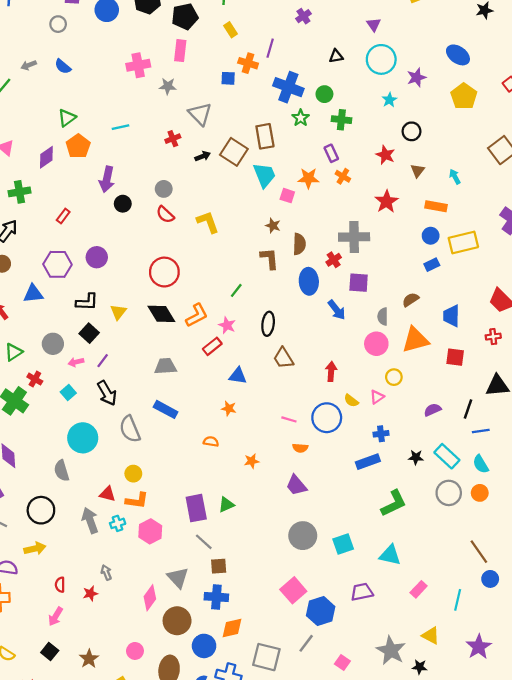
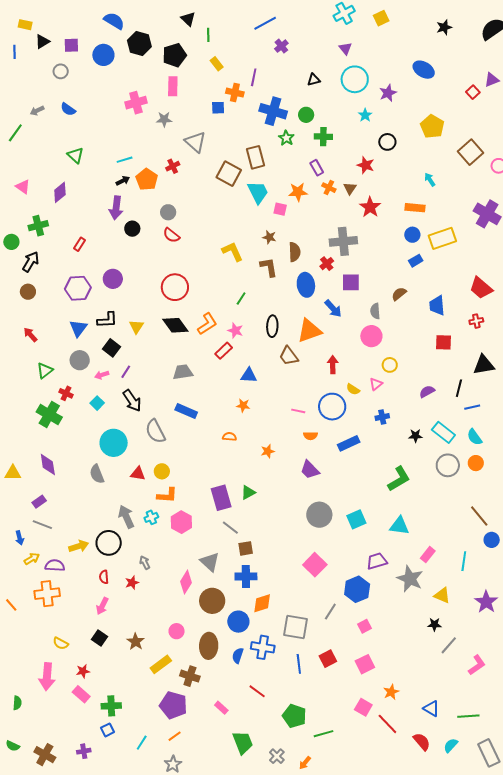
yellow pentagon: (464, 96) -> (432, 126), moved
green triangle: (67, 118) -> (76, 155), turned -36
orange pentagon: (78, 146) -> (147, 179), moved
black arrow: (203, 156) -> (123, 181), moved
brown triangle: (418, 171) -> (350, 188), moved
yellow L-shape: (208, 222) -> (233, 252), moved
blue triangle: (33, 294) -> (78, 328), moved, turned -42
orange triangle: (415, 340) -> (309, 331), moved
blue rectangle: (368, 462) -> (349, 443), moved
red triangle: (107, 494) -> (138, 474), moved
black circle: (41, 510) -> (109, 543), moved
blue hexagon: (321, 611) -> (357, 589), moved
gray star: (391, 650) -> (410, 579), moved
pink square: (342, 663) -> (364, 626), turned 32

